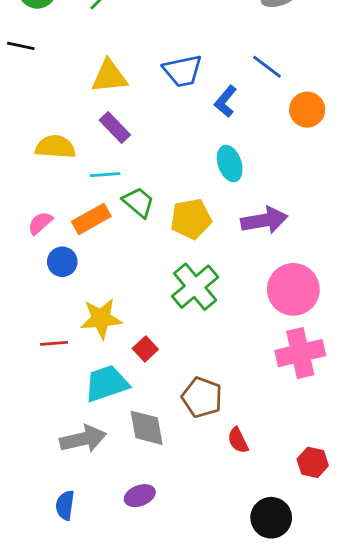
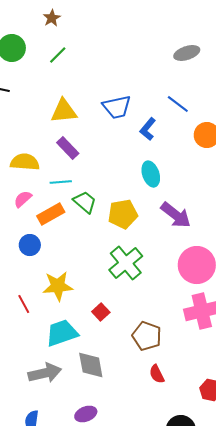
purple arrow: (264, 220) -> (176, 215), turned 48
pink semicircle: (40, 223) -> (23, 199), moved
red line: (54, 343) -> (24, 304), turned 66
red square: (145, 349) -> (101, 312), moved
brown pentagon: (202, 397) -> (147, 336), moved

